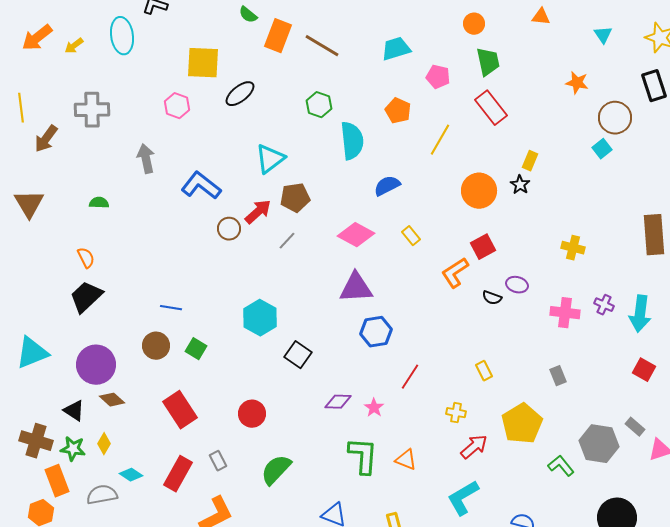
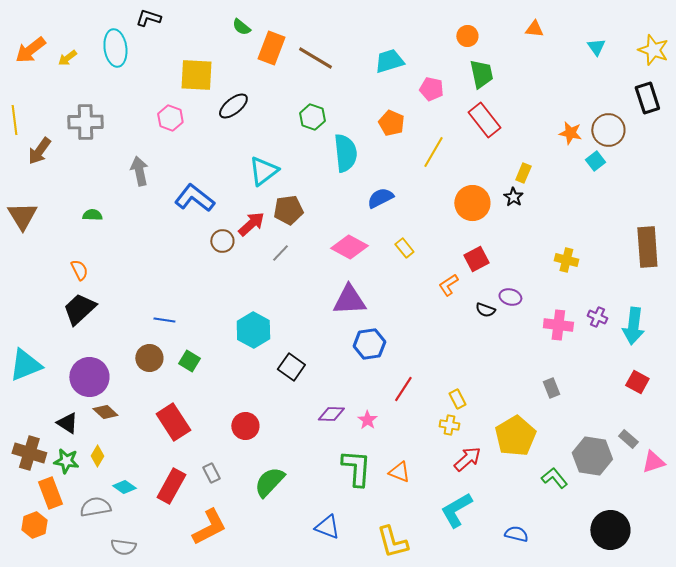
orange star: (577, 83) -> (570, 133), moved
orange L-shape: (455, 273) -> (448, 285), size x0.7
yellow rectangle: (484, 371) -> (457, 399), moved

